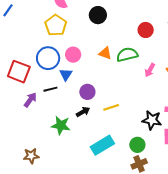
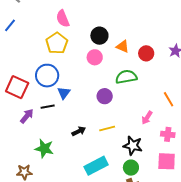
orange triangle: (105, 53) -> (123, 46), moved
pink circle: (73, 55) -> (95, 57), moved
pink arrow: (150, 70) -> (147, 118), moved
purple circle: (87, 92) -> (105, 96), moved
black star: (152, 120) -> (133, 146), moved
green star: (61, 125) -> (44, 149), moved

